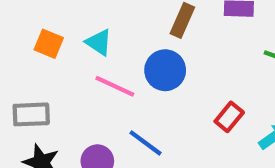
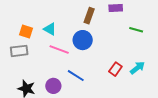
gray rectangle: (31, 114) -> (19, 51), moved
red rectangle: (229, 117) -> (115, 69), moved

